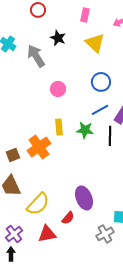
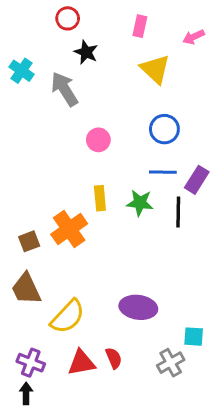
black star: (58, 38) -> (86, 52), moved
blue line: (100, 110) -> (163, 172), turned 30
purple ellipse: (84, 198) -> (138, 307), turned -60
red semicircle: (68, 218) -> (114, 358), moved, turned -64
purple cross: (14, 234) -> (31, 363), turned -30

